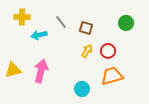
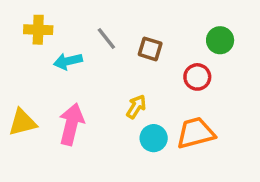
yellow arrow: (87, 51) -> (136, 107), moved
red circle: (108, 51) -> (197, 77), moved
cyan circle: (82, 89) -> (154, 138), moved

